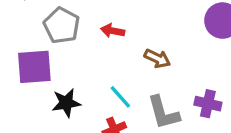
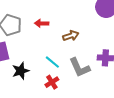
brown arrow: (157, 58) -> (71, 36), turned -35

